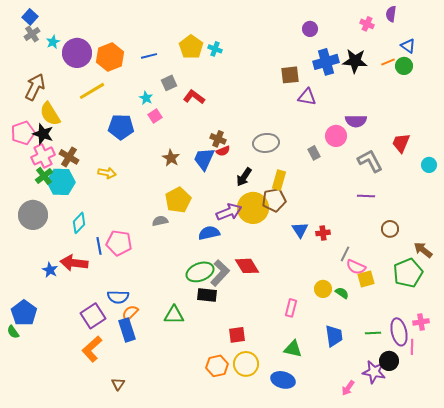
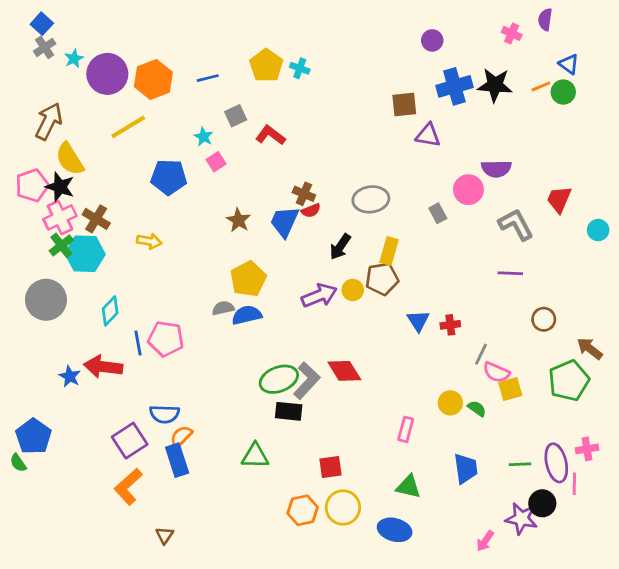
yellow circle: (253, 208) -> (353, 290), size x0.5
blue semicircle: (209, 233) -> (247, 315), moved
green triangle: (174, 315) -> (255, 456), moved

